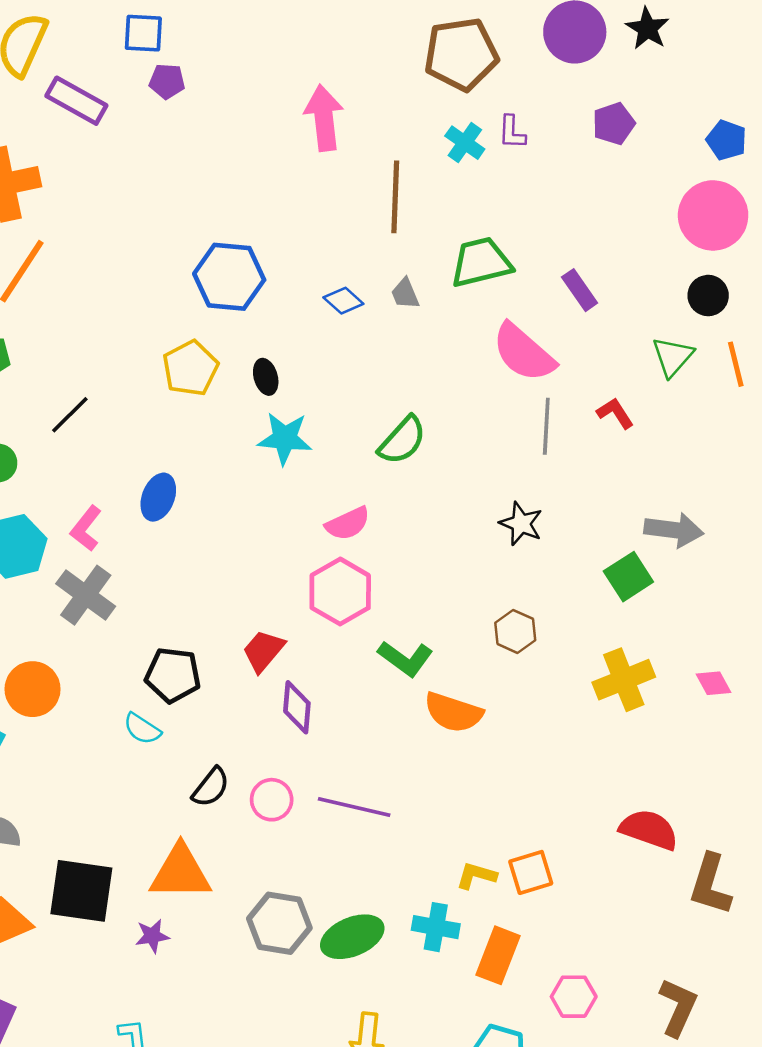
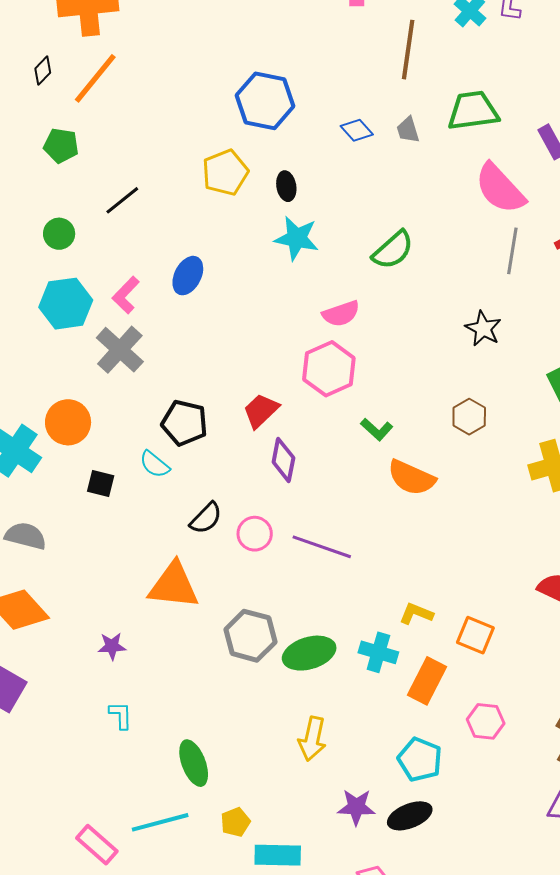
green L-shape: (405, 658) -> (377, 429), size x0.7
orange square: (531, 872) -> (475, 635), moved, turned 33
black square: (81, 891) -> (101, 483), moved, size x0.5
purple star: (152, 936) -> (112, 646), moved

